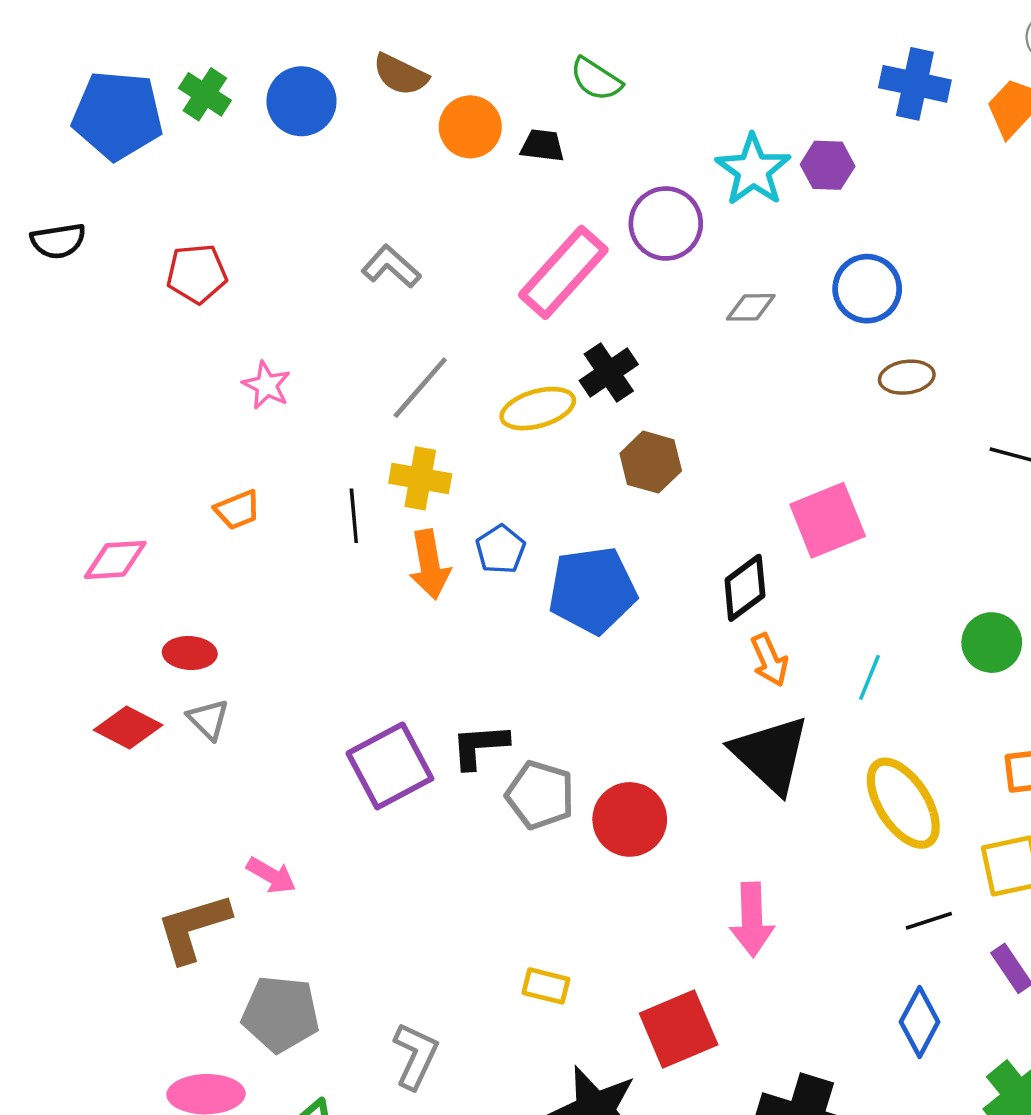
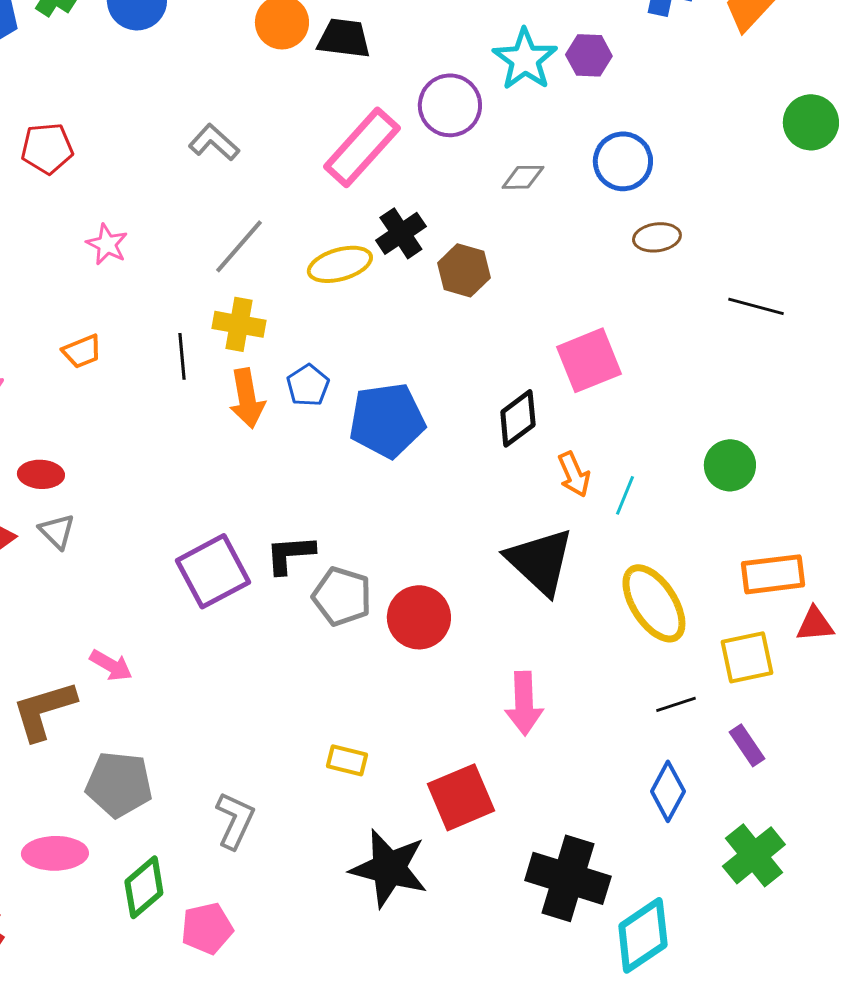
black trapezoid: (542, 146) -> (344, 38), size x1.4
brown hexagon: (651, 462) -> (464, 270), moved
orange arrow: (769, 660) -> (574, 474), moved

